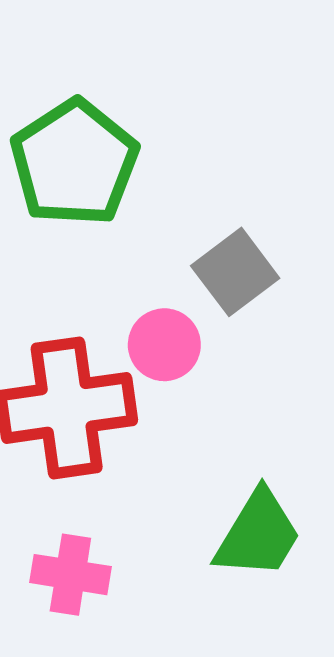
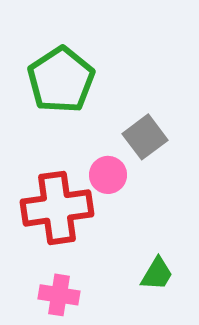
green trapezoid: (258, 534) -> (157, 274), size x0.7

